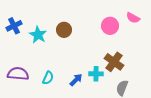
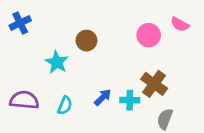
blue cross: (14, 26) -> (20, 23), moved
cyan star: (38, 35) -> (57, 62), moved
blue arrow: (76, 80) -> (103, 97), moved

